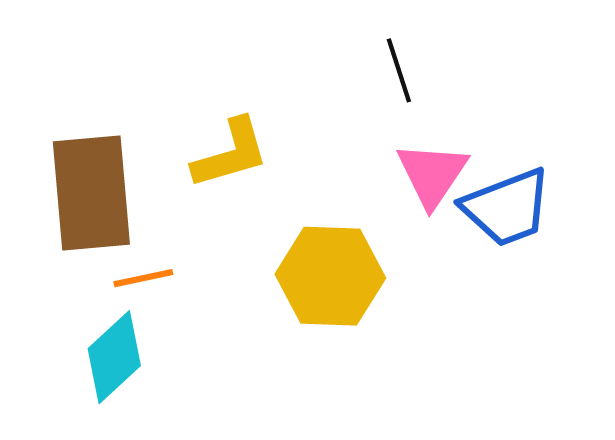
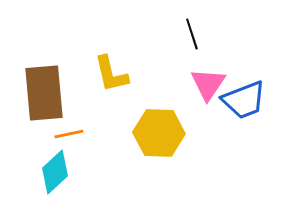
yellow L-shape: (231, 154) -> (111, 74), turned 93

